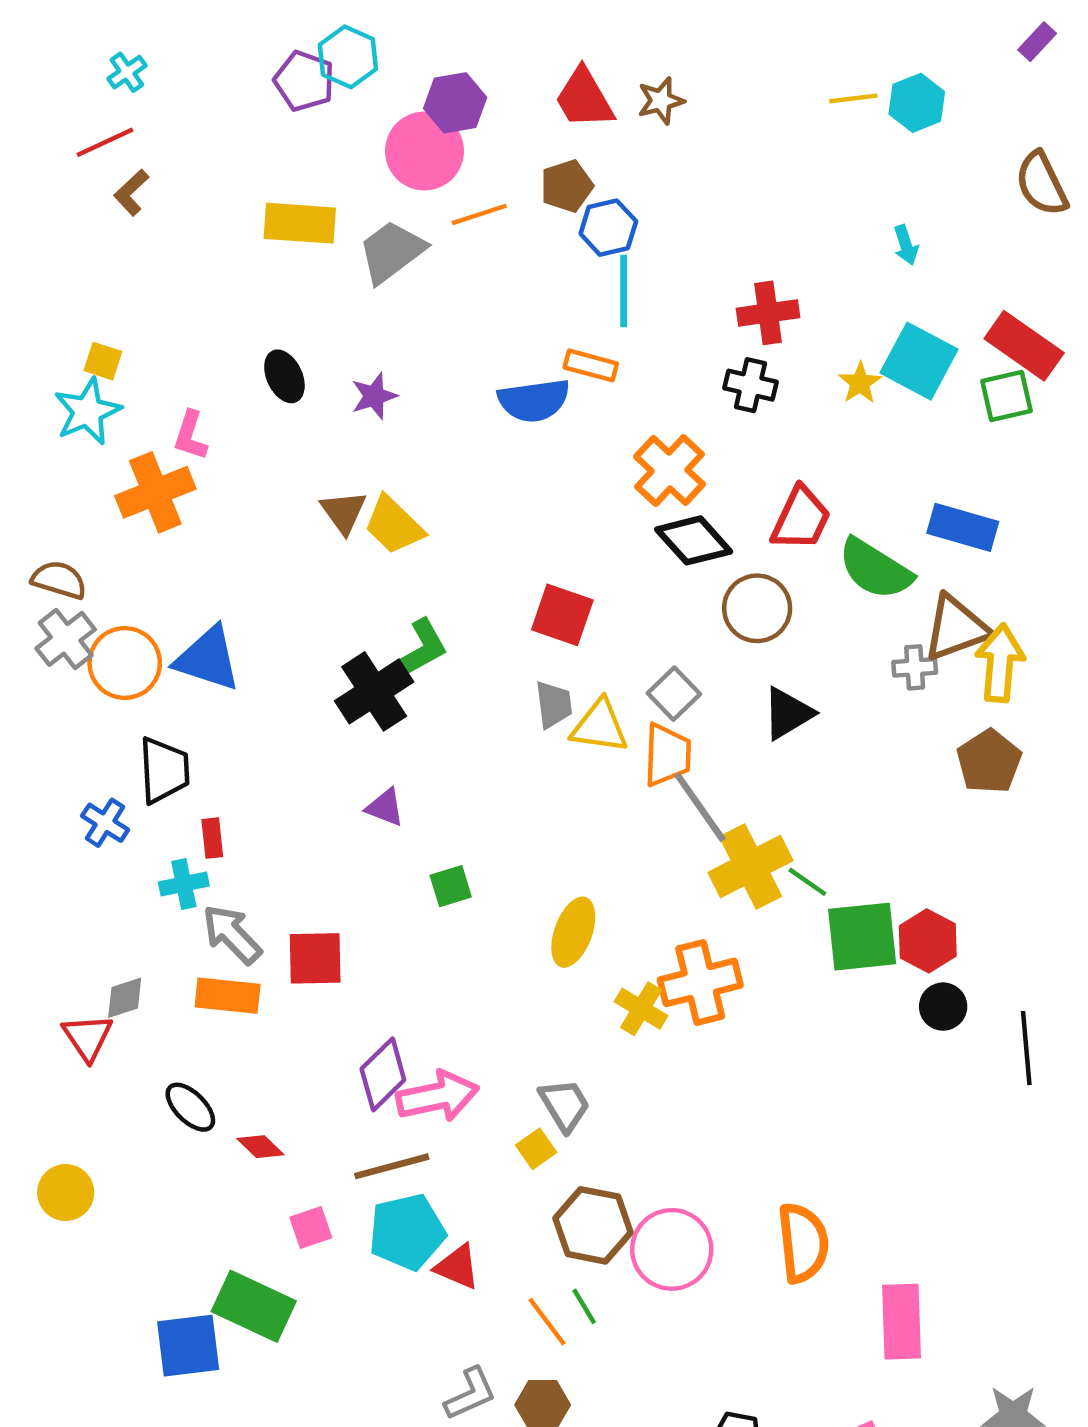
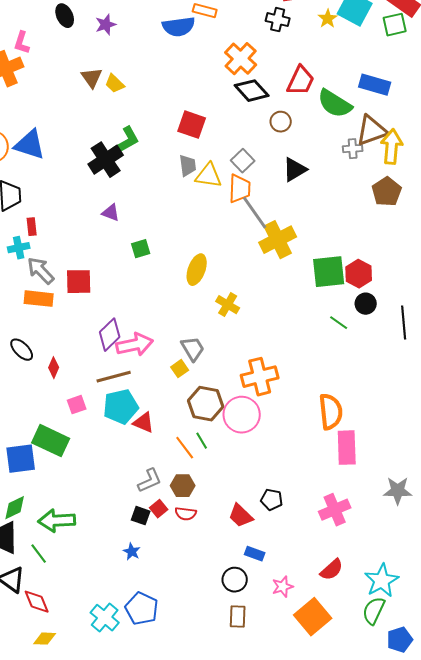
yellow trapezoid: (394, 525) -> (115, 84), size x0.7
brown circle: (757, 608) -> (281, 122), size x0.7
green line: (807, 882) -> (339, 323), moved
orange cross: (700, 982) -> (260, 377), moved
red diamond: (260, 1147) -> (54, 368), turned 70
orange semicircle: (803, 1243) -> (331, 412), moved

